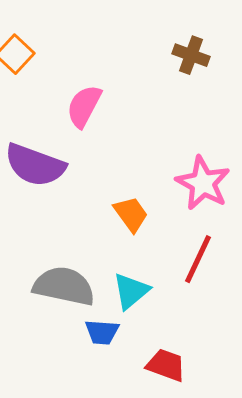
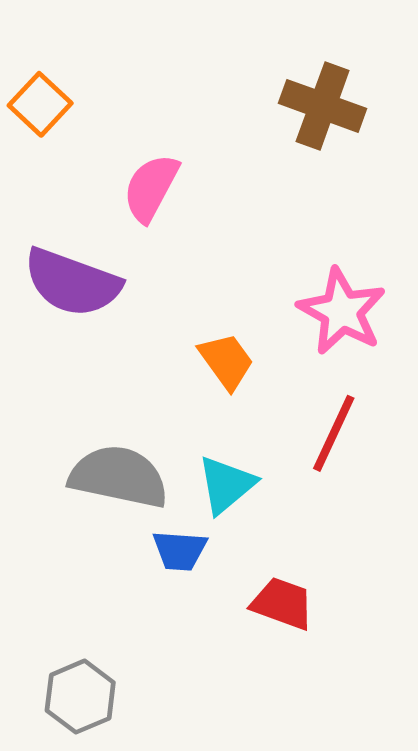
brown cross: (191, 55) -> (323, 106), size x1.4

